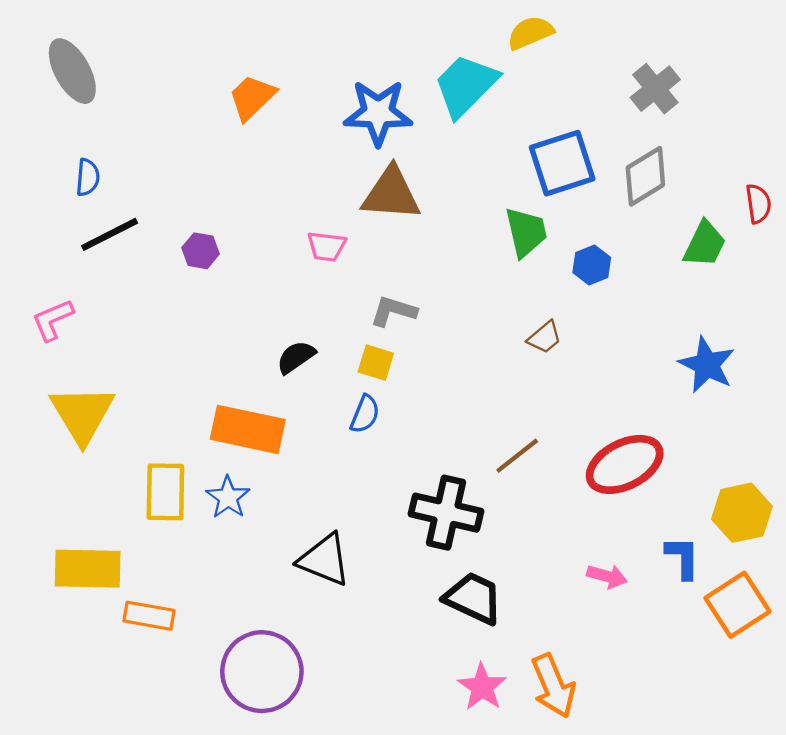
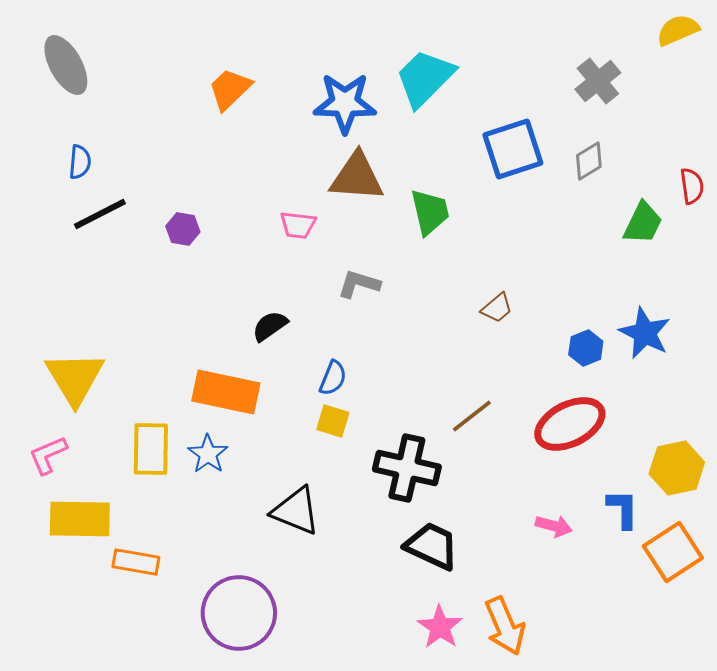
yellow semicircle: (530, 33) -> (678, 30), moved
gray diamond: (645, 176) -> (589, 161), size x0.7
green trapezoid: (526, 232) -> (430, 212), moved
blue hexagon: (592, 265) -> (586, 348), moved
pink L-shape: (53, 320) -> (48, 455), moved
yellow square: (376, 363) -> (333, 421), moved

